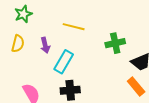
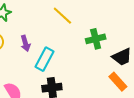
yellow line: (74, 27) -> (62, 16), moved, turned 30

